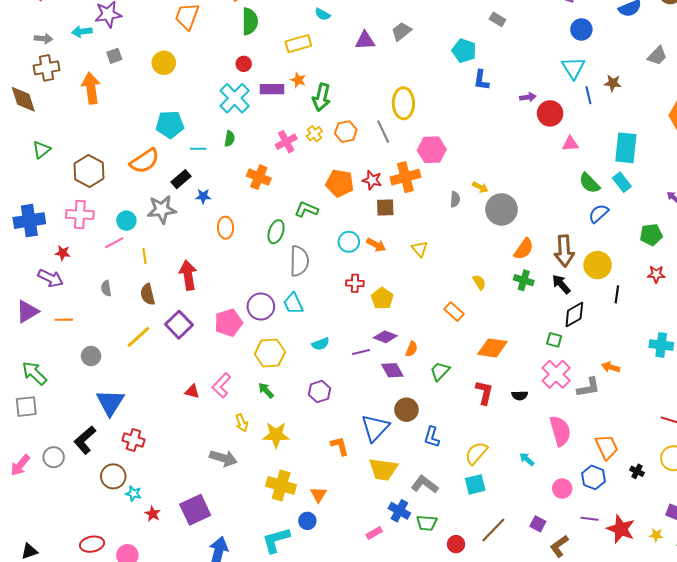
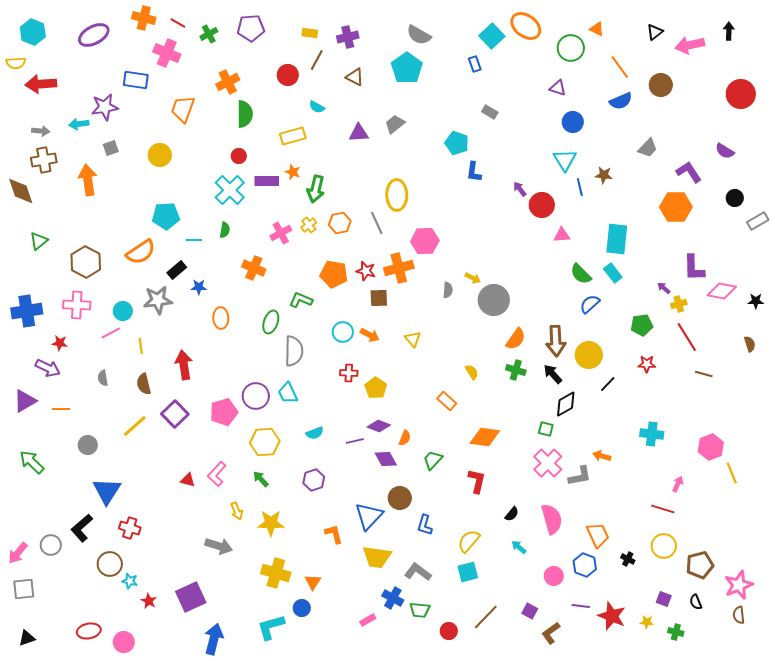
purple arrow: (528, 97) -> (520, 189), turned -119
black line: (617, 294) -> (608, 384), turned 36
black semicircle: (520, 395) -> (512, 514), moved, turned -49
gray square: (26, 407) -> (24, 589), moved

